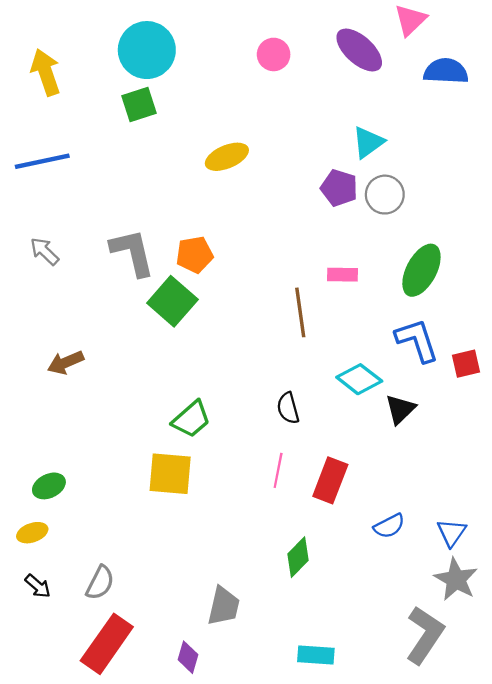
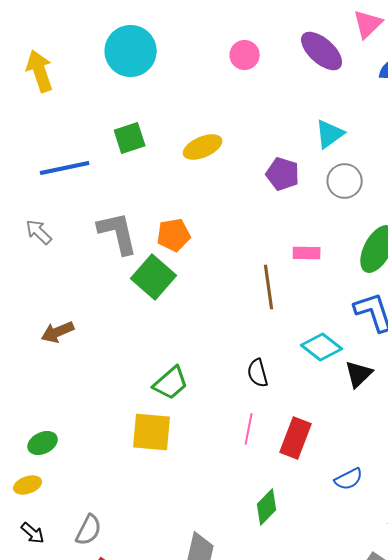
green square: (139, 104) -> (130, 138), moved
blue line: (42, 161) -> (65, 168), moved
purple pentagon: (339, 188) -> (283, 174), moved

